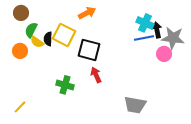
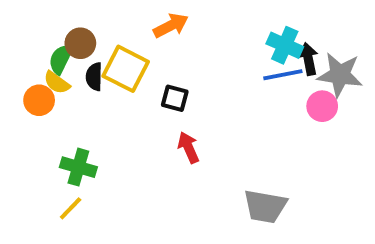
brown circle: (21, 13) -> (80, 43), moved
yellow semicircle: (37, 42) -> (57, 83), moved
black square: (89, 50) -> (175, 98), size x0.6
green cross: (65, 85) -> (78, 167), moved
yellow line: (20, 107) -> (71, 208), moved

